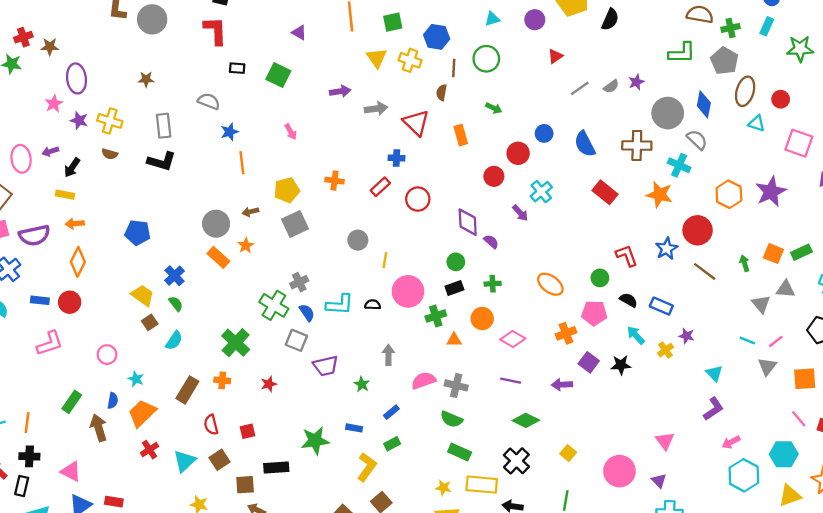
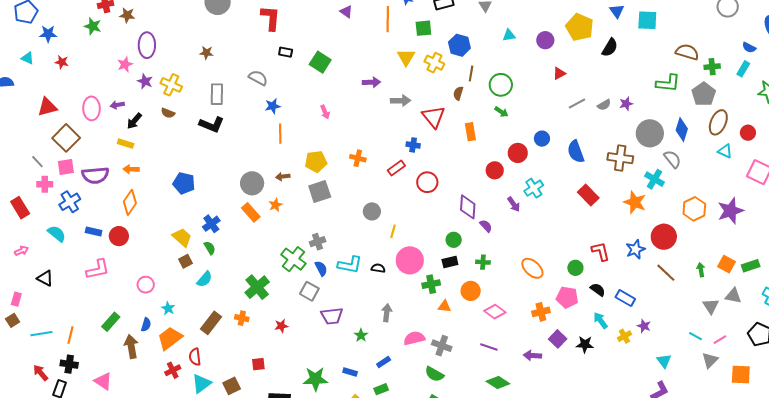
purple triangle: (299, 33) -> (346, 12), moved
green circle: (486, 59) -> (501, 85), moved
red semicircle: (211, 425) -> (195, 357), moved

